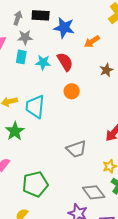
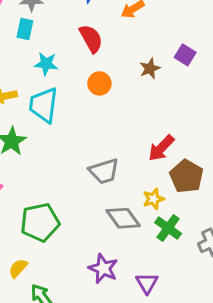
cyan star: (43, 62) -> (46, 64), moved
brown star: (106, 70) -> (150, 69), moved
gray diamond: (94, 192) -> (123, 218), moved

